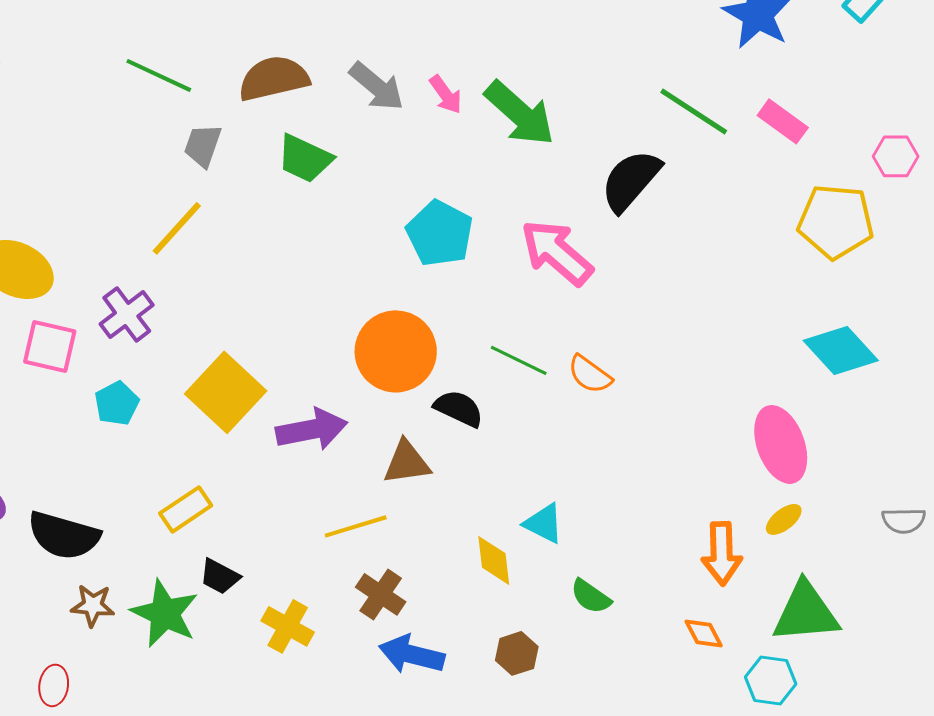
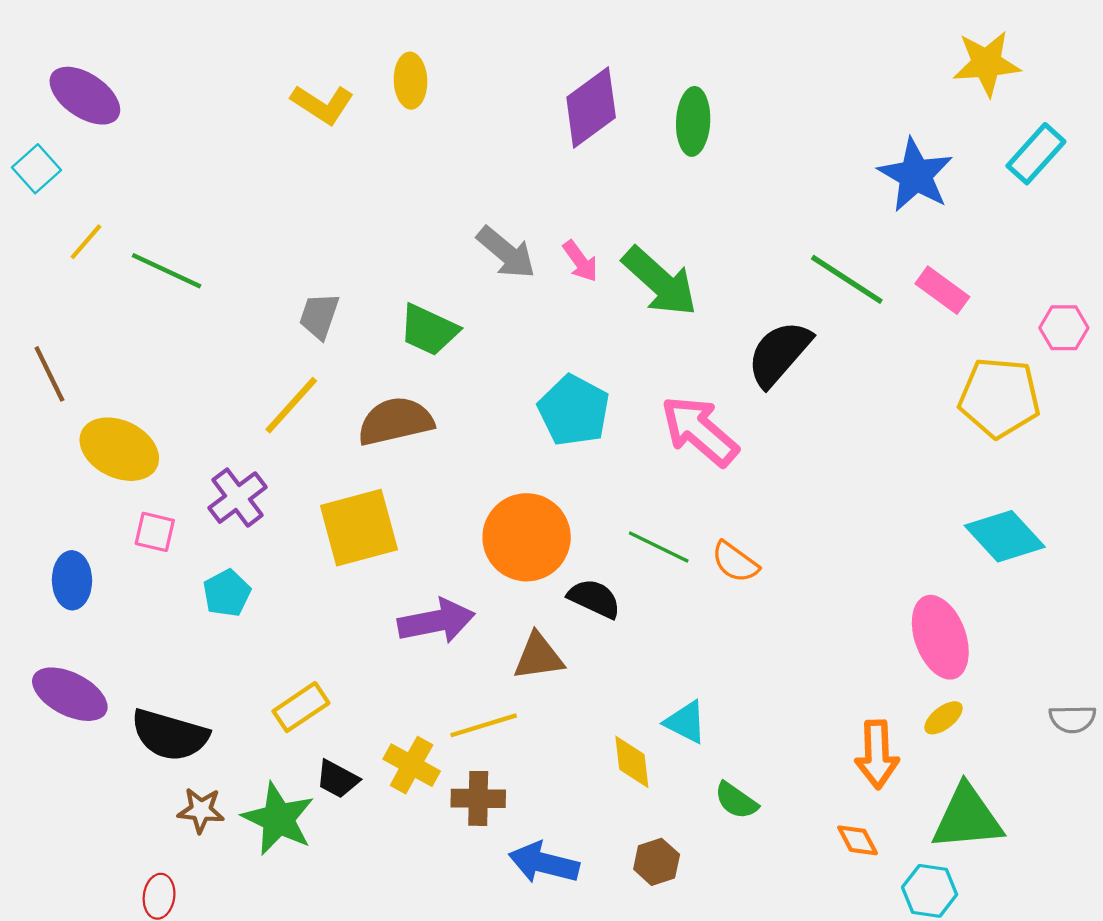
green line: (159, 75) -> (167, 271), moved
brown semicircle: (274, 78) -> (395, 421), moved
pink square: (50, 346) -> (155, 532), size x0.7
yellow square: (226, 392) -> (359, 528), moved, turned 32
brown cross: (381, 594) -> (478, 798), moved, turned -33
yellow cross: (288, 626) -> (412, 765), moved

